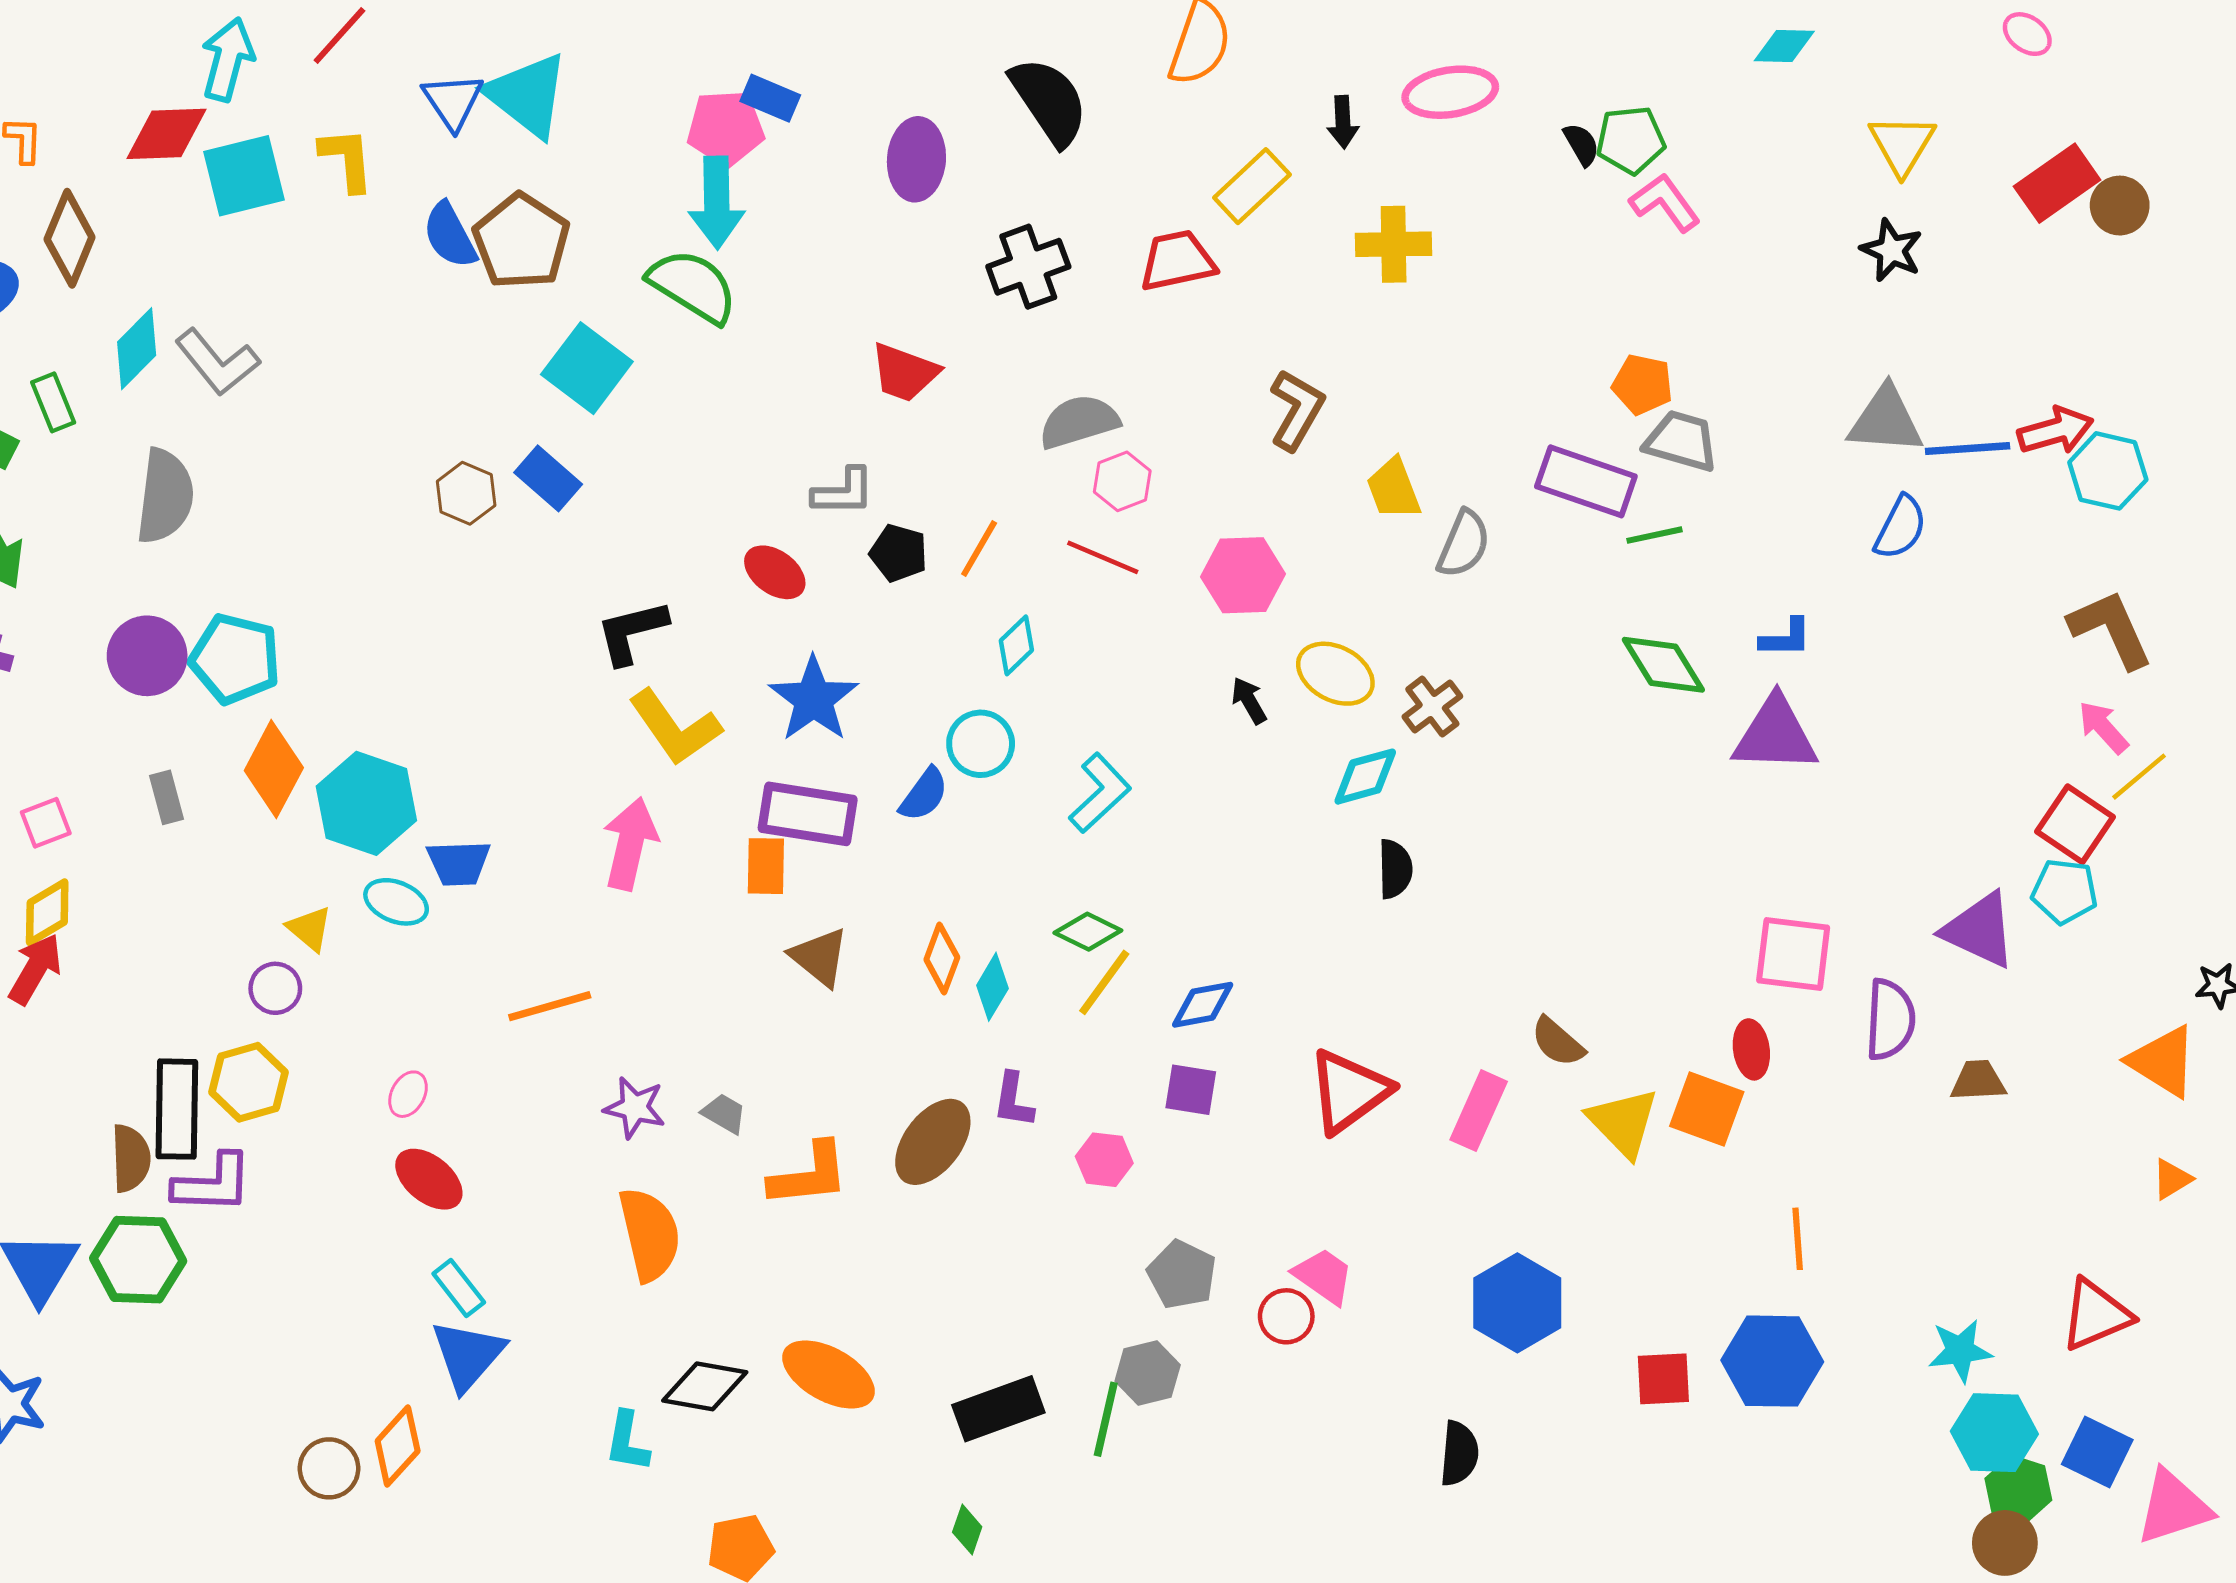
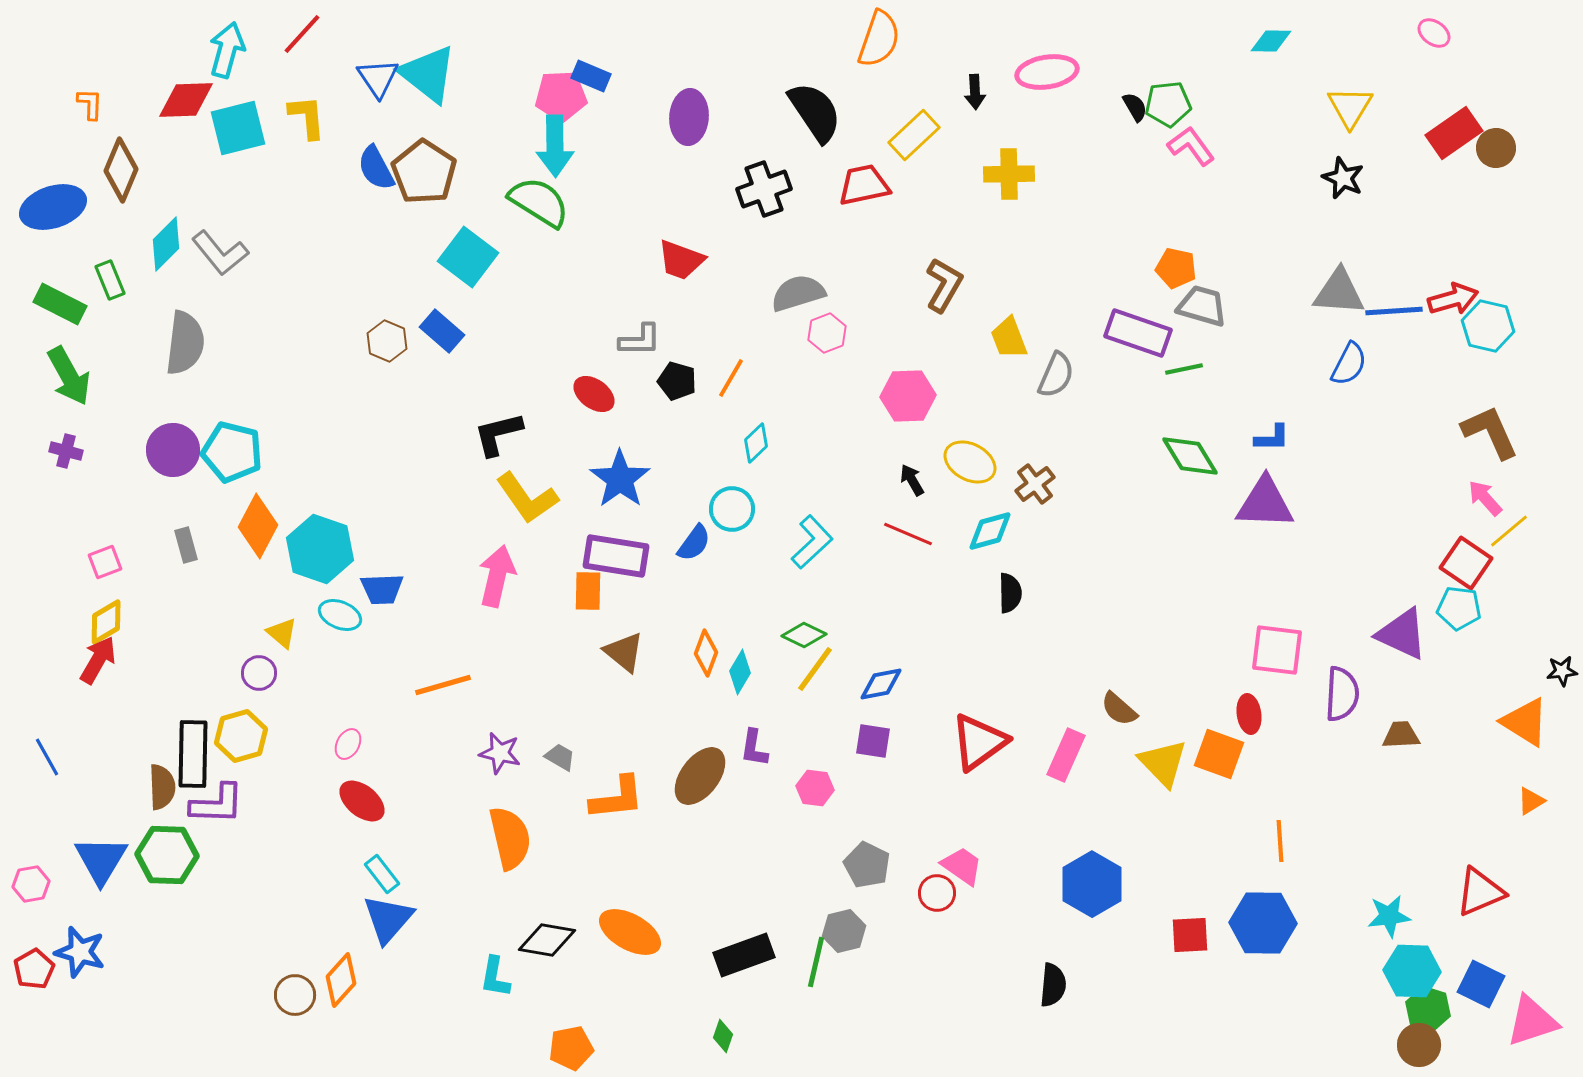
black semicircle: (1049, 101) -> (815, 112), moved
red line: (1103, 557) -> (908, 534), moved

